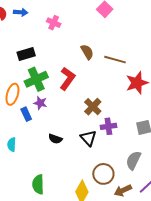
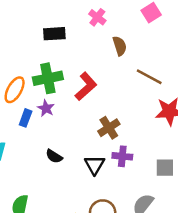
pink cross: (54, 23) -> (97, 17), moved
brown semicircle: (87, 52) -> (120, 46), moved
black rectangle: (26, 54) -> (54, 34), moved
blue rectangle: (26, 114) -> (26, 118), turned 32

